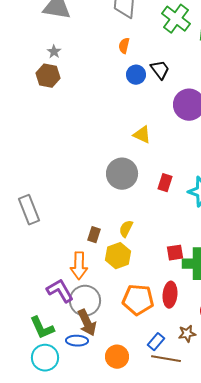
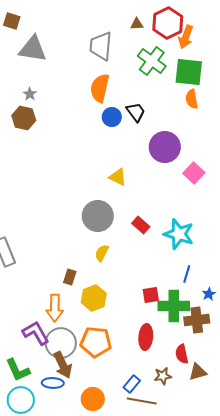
orange semicircle: (124, 46) -> (100, 88), size x1.8
red rectangle: (165, 183) -> (141, 225), turned -66
yellow semicircle: (126, 229) -> (102, 253), moved
orange pentagon: (138, 300) -> (96, 342), moved

